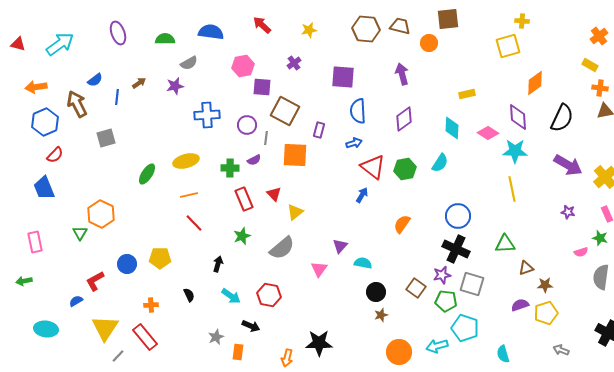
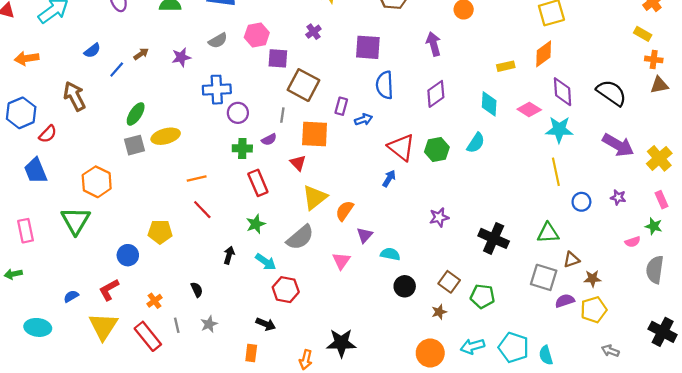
gray semicircle: (189, 63) -> (218, 41), moved
orange diamond: (535, 83) -> (544, 54), moved
blue line: (117, 97) -> (117, 69), turned 35
brown arrow: (77, 104) -> (74, 96), moved
black semicircle: (562, 118) -> (611, 93), turned -80
blue hexagon: (45, 122) -> (21, 113), moved
purple circle: (247, 125) -> (238, 113), moved
gray square: (106, 138) -> (134, 145), moved
blue arrow: (354, 143) -> (364, 120), moved
yellow ellipse: (186, 161) -> (166, 136), moved
green ellipse: (147, 174) -> (136, 114), moved
red triangle: (274, 194) -> (298, 163), moved
yellow triangle: (295, 212) -> (315, 197), size x1.4
orange hexagon: (101, 214) -> (97, 182), moved
blue circle: (458, 216) -> (581, 202), moved, size x0.7
orange semicircle: (402, 224) -> (345, 211), moved
green triangle: (80, 233) -> (76, 221), size x1.8
yellow pentagon: (160, 258) -> (160, 232), moved
purple star: (442, 275) -> (439, 217), moved
red L-shape: (95, 281) -> (109, 290), moved
gray square: (472, 284) -> (544, 277), moved
cyan arrow: (231, 296) -> (266, 262), moved
orange cross: (151, 305) -> (154, 301), turned -32
brown star: (381, 315) -> (439, 312), moved
cyan pentagon: (465, 328) -> (514, 347), moved
gray star: (216, 337) -> (209, 324), moved
gray line: (118, 356) -> (177, 325), moved, turned -56

